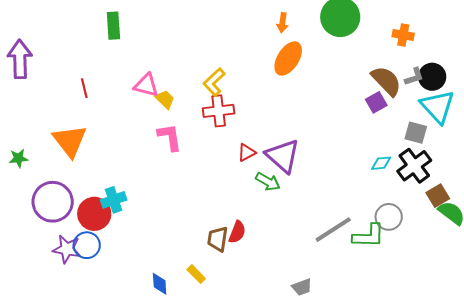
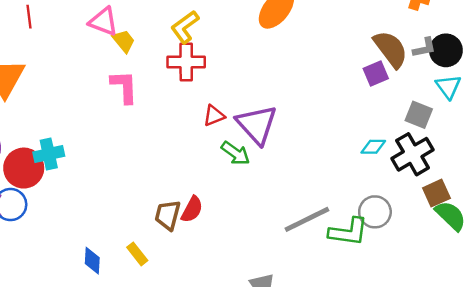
cyan triangle: (438, 107) -> (448, 87), size x0.6

